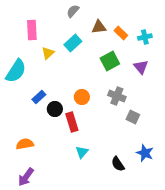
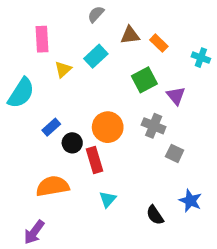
cyan cross: (145, 37) -> (201, 58), moved, turned 32
purple triangle: (141, 67) -> (176, 96), moved
orange circle: (82, 97) -> (108, 127), size x1.5
orange semicircle: (25, 144) -> (53, 186), moved, size x1.4

